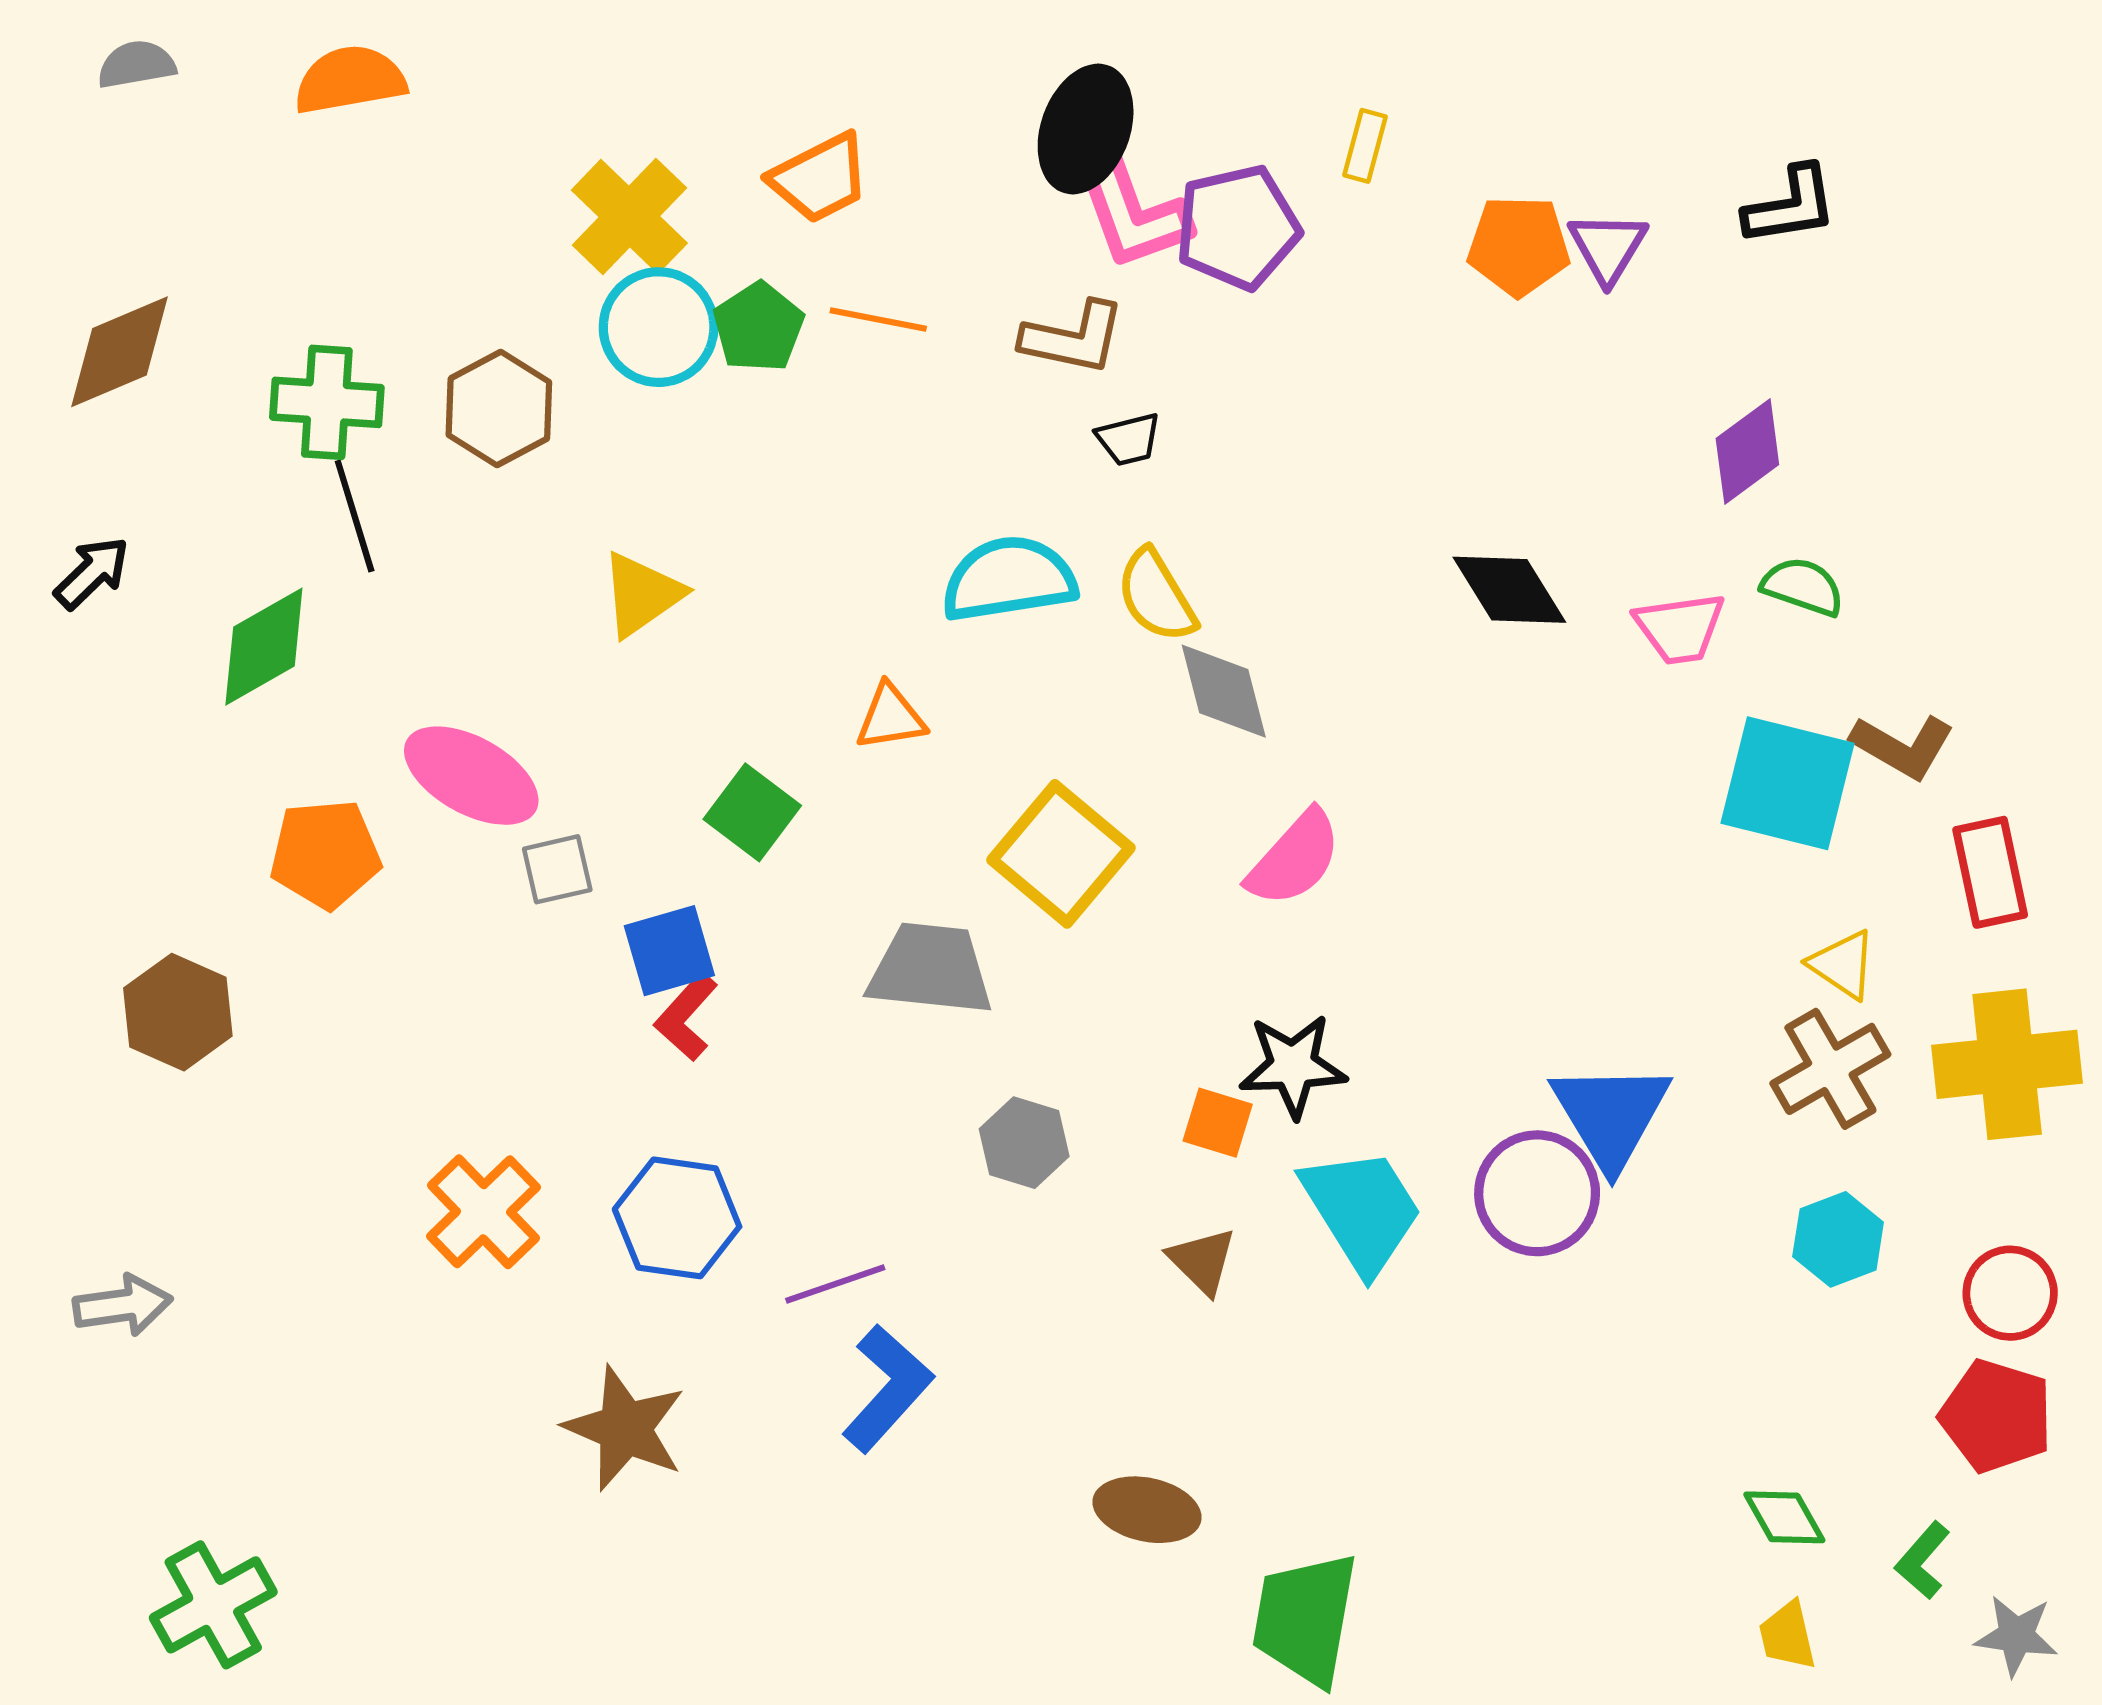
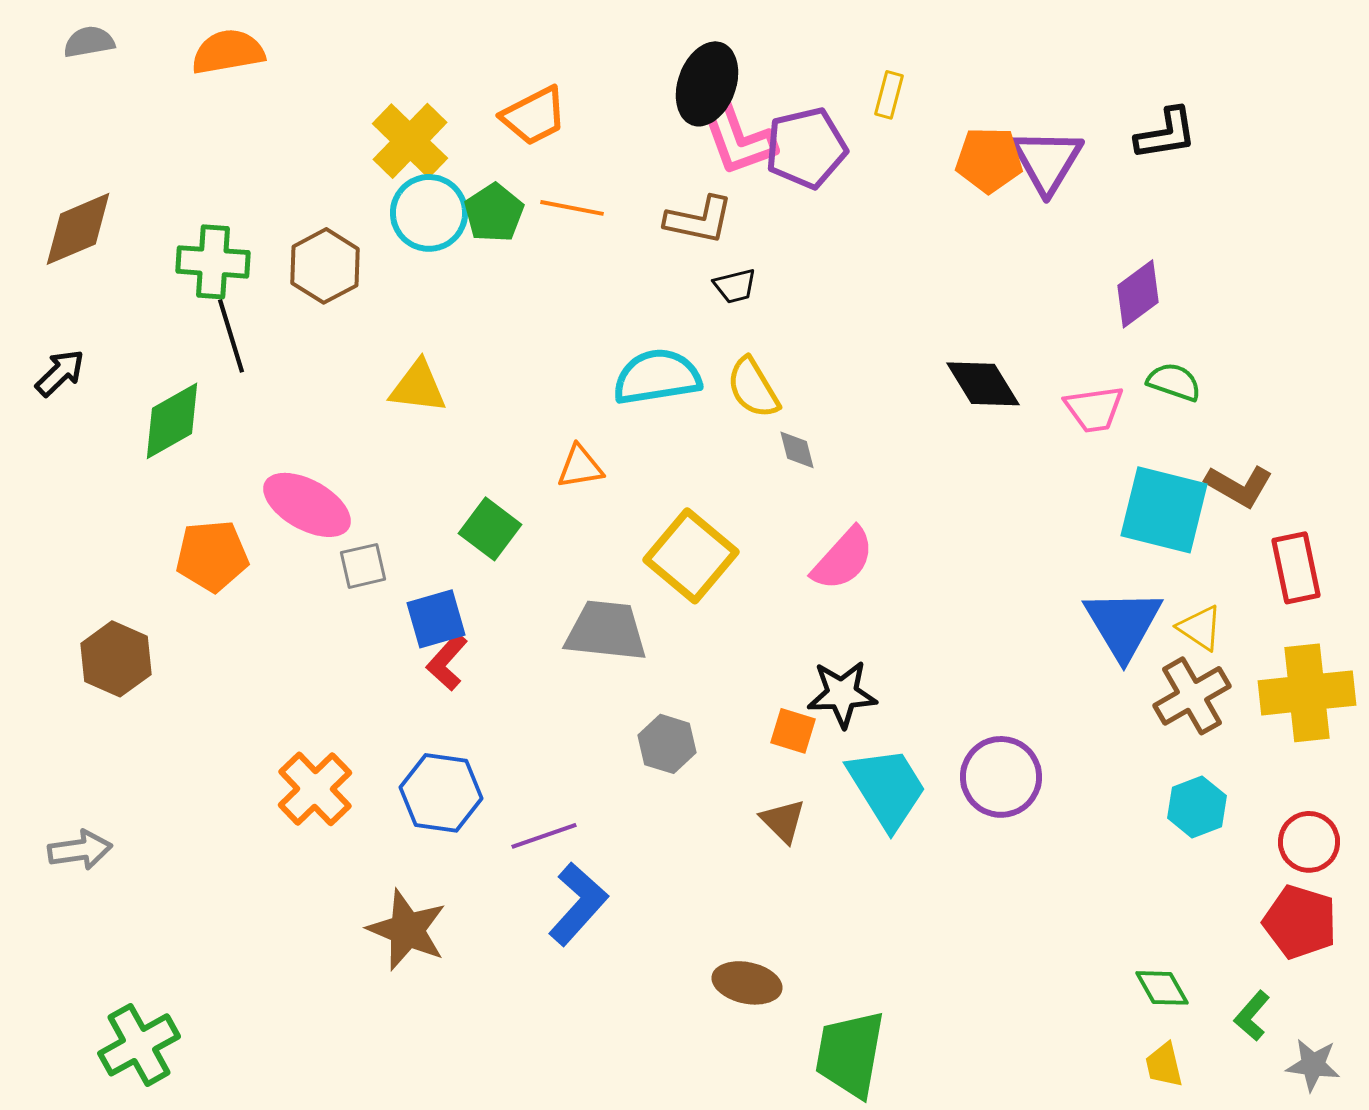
purple triangle: (1608, 247) -> (1047, 161), size x1.4
yellow triangle: (642, 594) -> (418, 387), turned 42
gray diamond: (1224, 691) -> (797, 450), size x0.6
blue triangle: (1611, 1115) -> (1123, 624), moved

